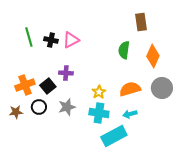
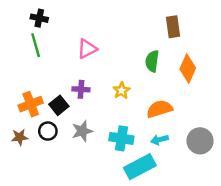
black cross: (51, 40) -> (39, 18), moved
gray circle: (162, 88) -> (200, 141), moved
yellow star: (99, 92) -> (121, 91), moved

